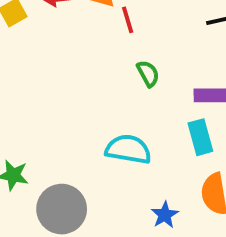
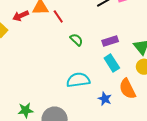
blue star: (165, 215) -> (105, 99), moved

